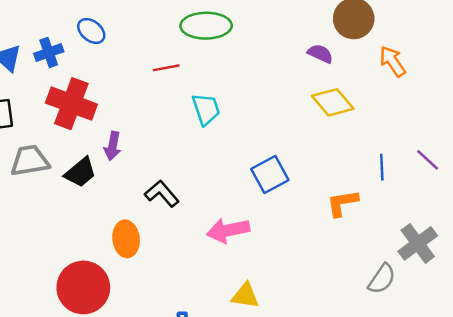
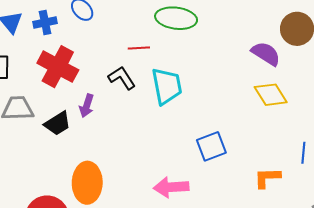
purple semicircle: (320, 54) -> (266, 54), size x1.4
cyan trapezoid: (206, 109) -> (167, 86), size x1.4
black L-shape: (162, 194) -> (122, 78), moved
orange ellipse: (126, 239) -> (87, 183), size x1.4

